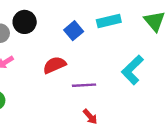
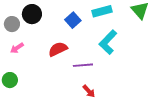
cyan L-shape: (133, 70) -> (108, 42), moved

